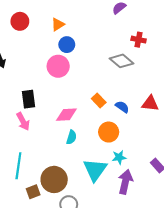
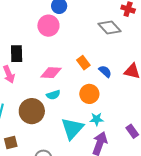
cyan semicircle: (71, 137) -> (53, 95), turned 48
brown circle: (54, 179) -> (32, 111), moved

